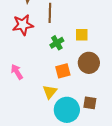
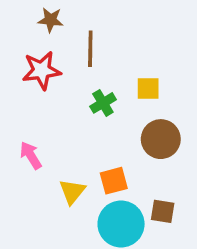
orange square: (63, 71) -> (114, 181), moved
yellow triangle: (50, 92) -> (72, 191), moved

